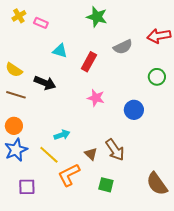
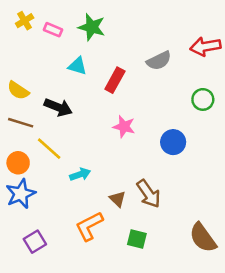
green star: (97, 17) -> (92, 27), moved
yellow line: (49, 155) -> (49, 149), moved
purple square: (27, 187) -> (35, 242), turned -30

